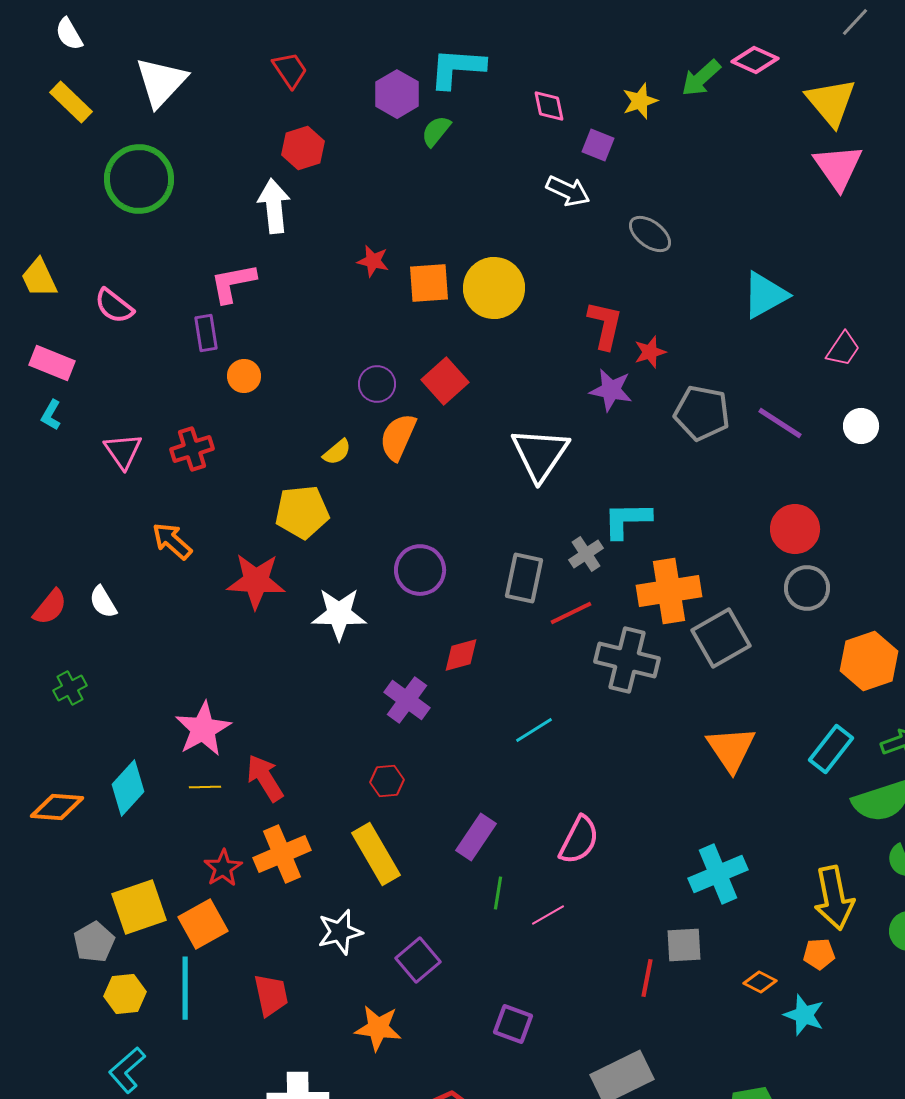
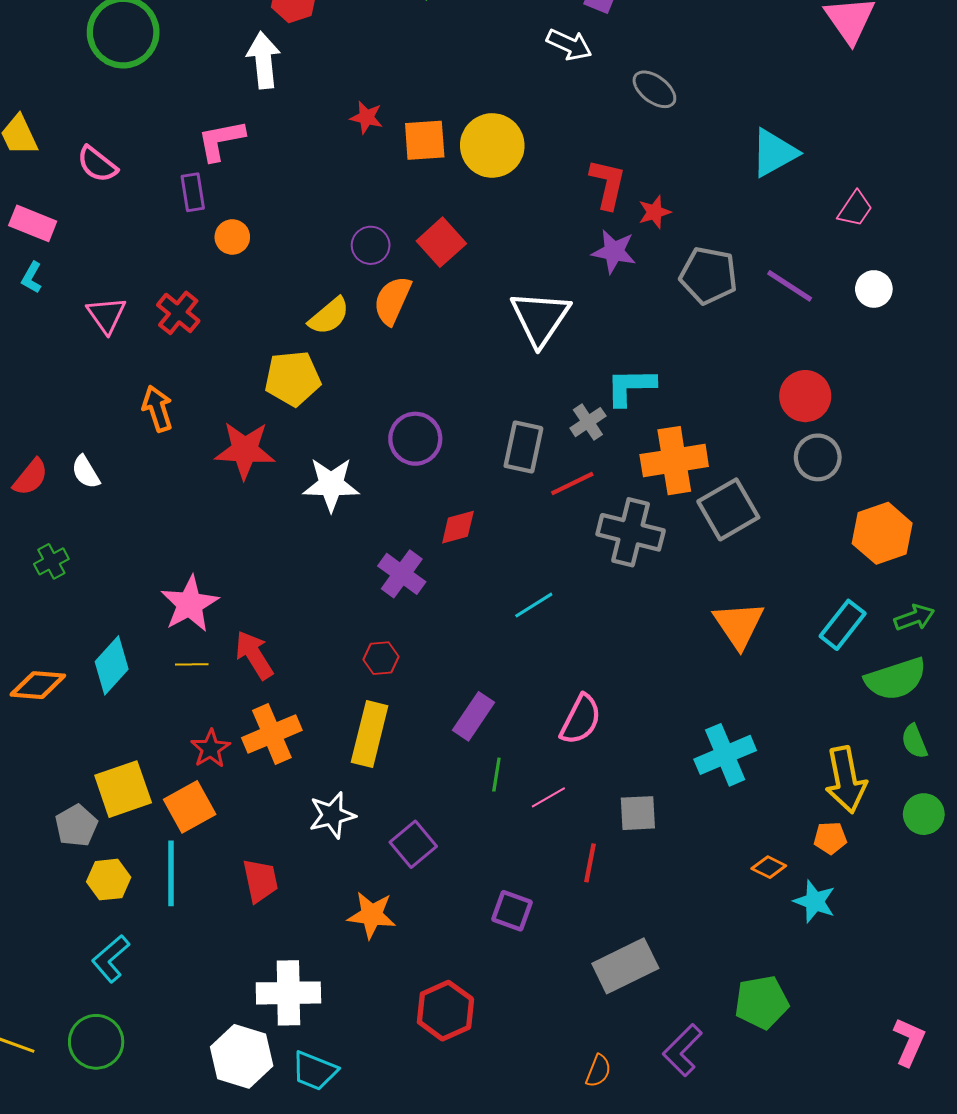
red cross: (192, 449) -> (178, 313), turned -33
yellow semicircle: (337, 452) -> (329, 316), size x1.4
orange arrow: (172, 541) -> (157, 409), turned 30
yellow rectangle: (376, 854) -> (370, 734), turned 44
gray square: (684, 945) -> (638, 813), moved
red line: (647, 978) -> (590, 863), moved

